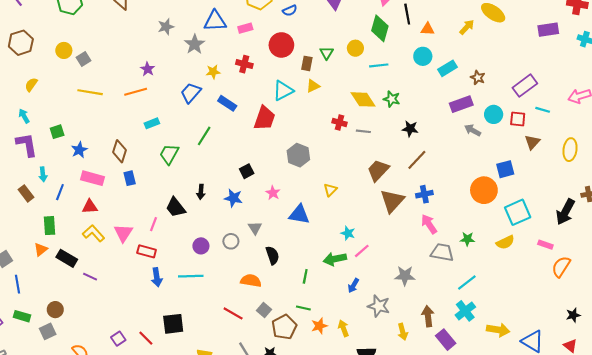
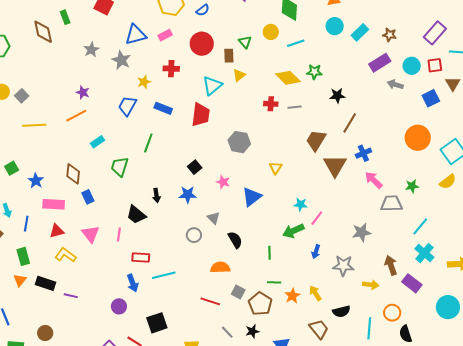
blue square: (505, 169) -> (431, 98), moved
blue triangle: (299, 215) -> (252, 197), turned -35
pink triangle: (123, 233) -> (91, 234), moved
purple circle: (201, 246) -> (119, 306), moved
red rectangle: (147, 251) -> (141, 257), moved
yellow arrow: (403, 332) -> (371, 285), turned -56

